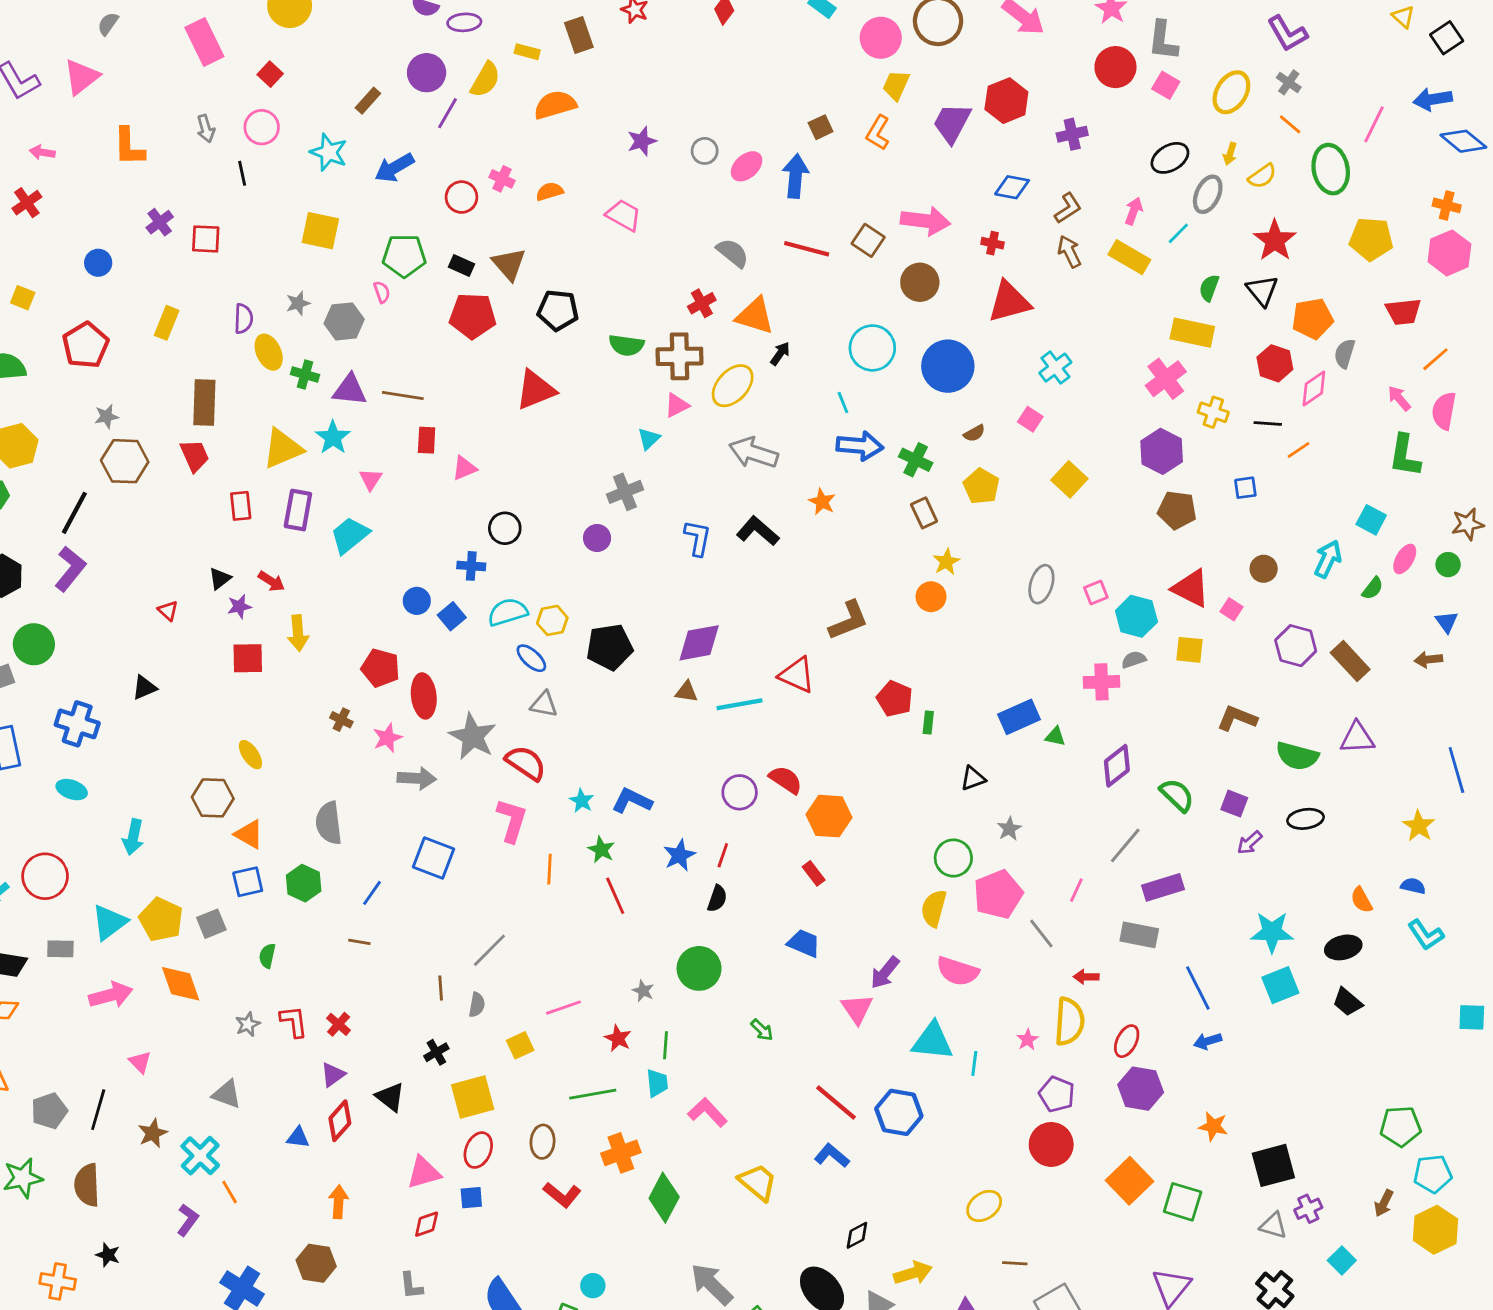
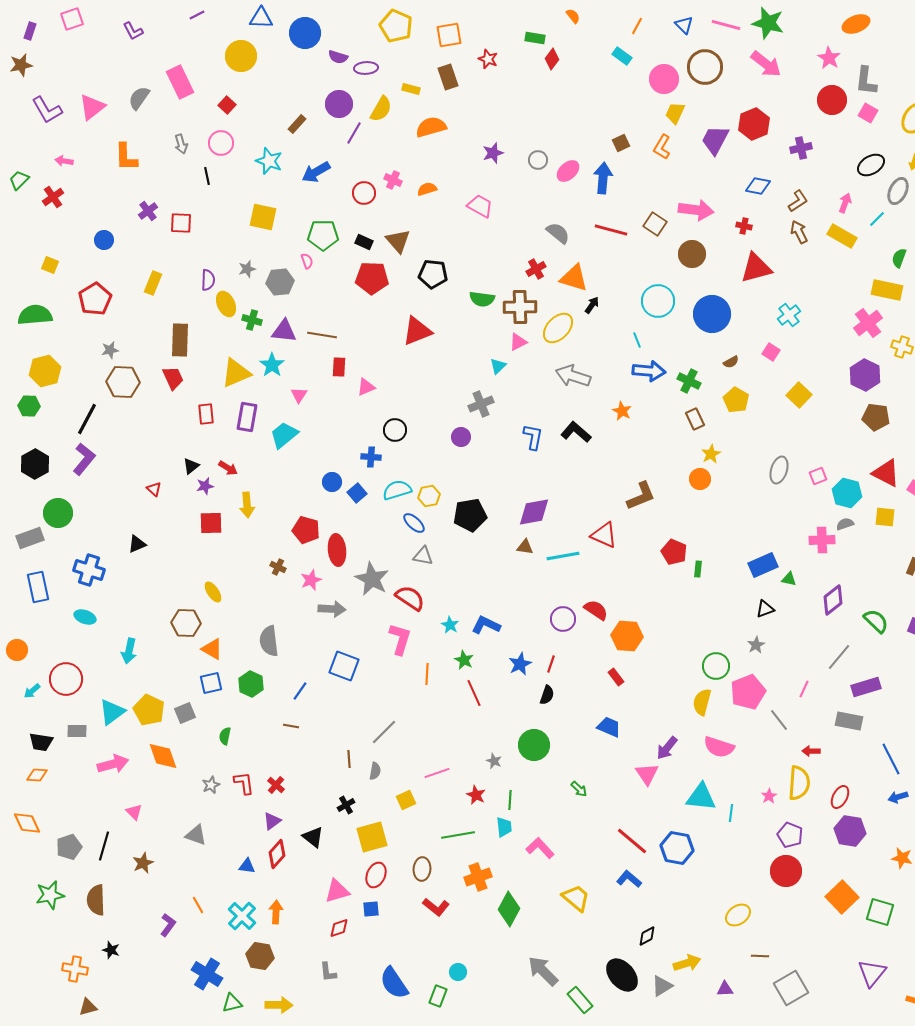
gray semicircle: (108, 24) -> (139, 98), moved, size x1.4
black triangle: (973, 778) -> (765, 609), moved
cyan cross: (200, 1156) -> (242, 916), moved

